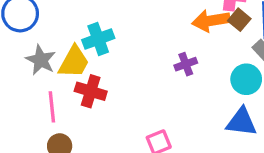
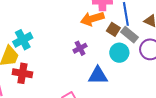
brown square: (239, 20) -> (113, 29), moved
blue triangle: (241, 122) -> (98, 76), moved

